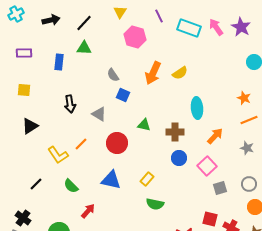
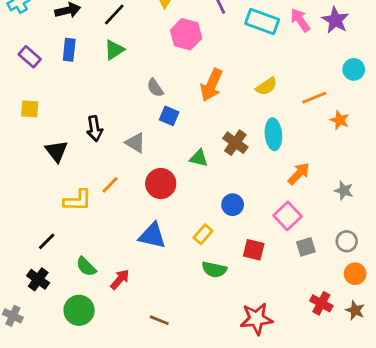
green triangle: (84, 48) -> (114, 50), turned -35
purple rectangle: (24, 53) -> (30, 57), turned 42
blue rectangle: (59, 62) -> (69, 50), moved
yellow semicircle: (180, 73) -> (266, 86), moved
orange line: (249, 120) -> (314, 98), moved
black triangle: (30, 126) -> (56, 151), moved, turned -36
brown cross: (175, 132) -> (235, 143), moved, turned 36
yellow L-shape: (58, 155) -> (78, 200), turned -55
blue circle: (179, 158) -> (233, 205), moved
green semicircle: (71, 186) -> (86, 267), moved
black cross: (23, 218) -> (38, 279), moved
red square: (210, 219) -> (254, 250), moved

